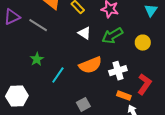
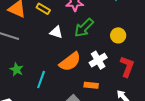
yellow circle: (143, 43) -> (118, 35), moved
orange rectangle: (124, 96) -> (91, 85), moved

